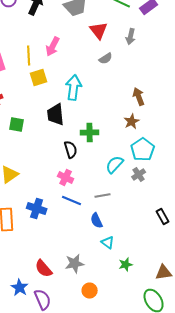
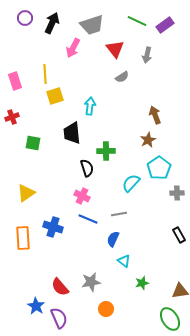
pink arrow: (53, 46) -> (73, 48), moved
cyan arrow: (74, 88) -> (90, 106), size x0.7
gray cross: (139, 174) -> (177, 193), moved, turned 32
blue semicircle: (97, 220) -> (113, 239), turned 49

